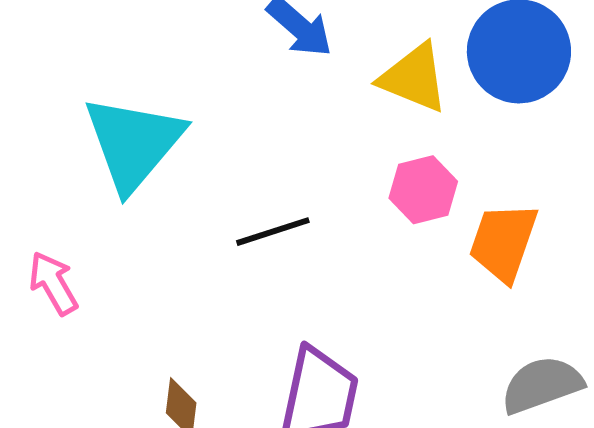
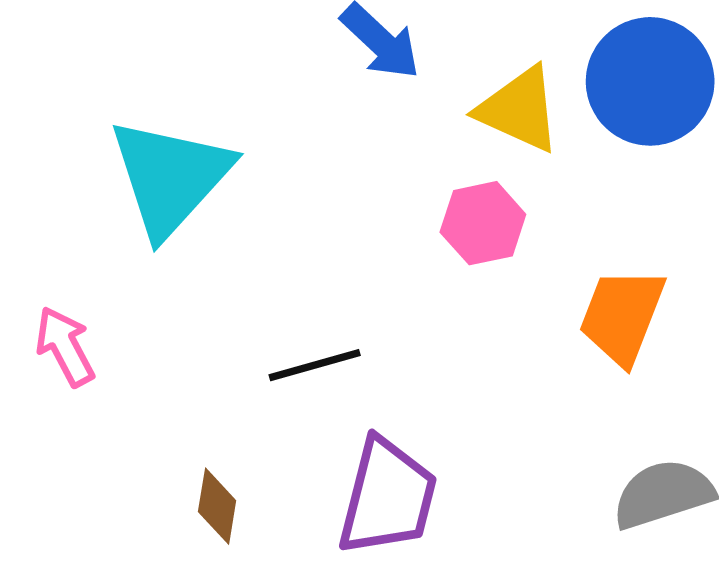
pink hexagon: (423, 190) -> (483, 223), moved
black line: (273, 232) -> (315, 365), moved

